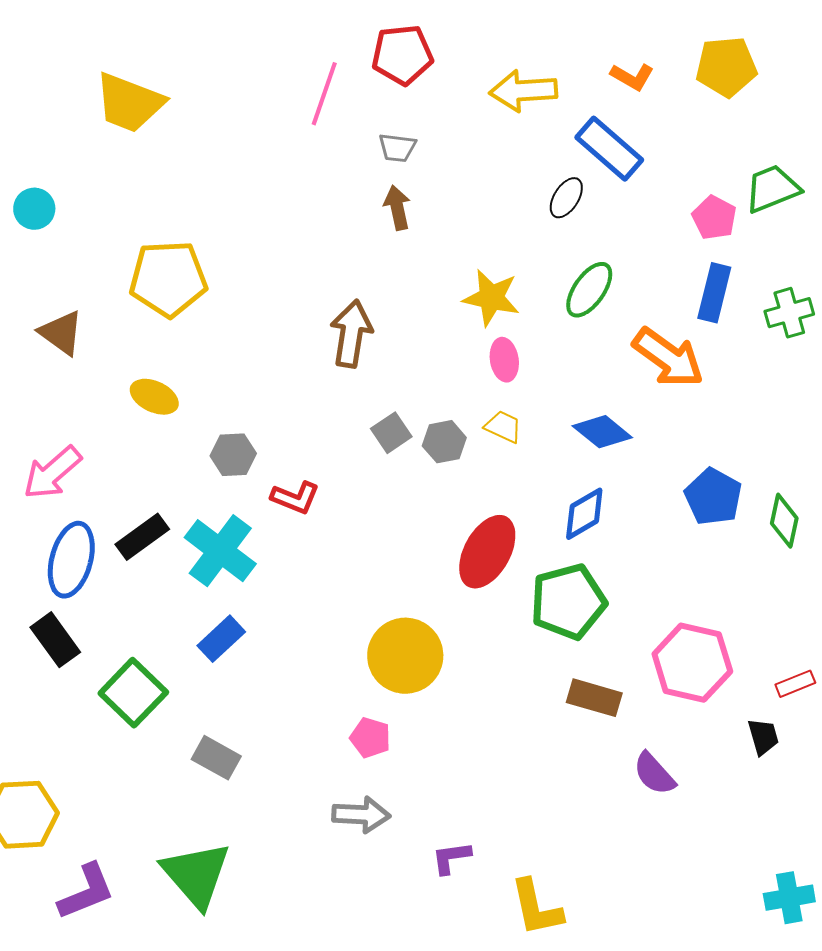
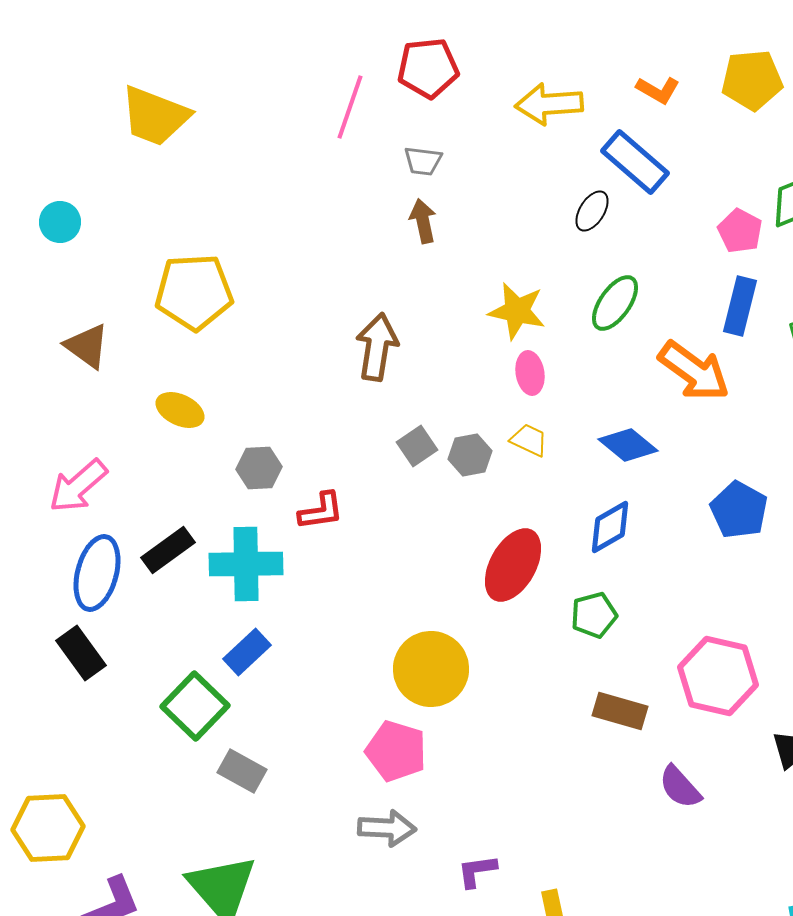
red L-shape: (295, 498) -> (321, 511), turned -30
cyan cross: (220, 551) -> (246, 564), turned -38
green pentagon: (568, 602) -> (594, 615), size x0.6
green square: (133, 693) -> (195, 706), moved
pink pentagon: (370, 738) -> (396, 751), size x1.5

